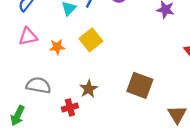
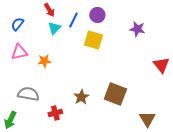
yellow square: (91, 40) -> (93, 40), moved, turned -36
brown star: (89, 89) -> (81, 97), moved

